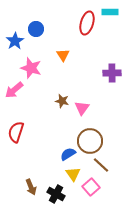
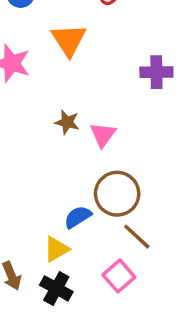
orange triangle: (63, 55) -> (69, 40), size x1.5
yellow triangle: (73, 174) -> (56, 249), moved, turned 35

